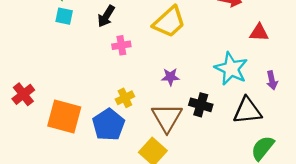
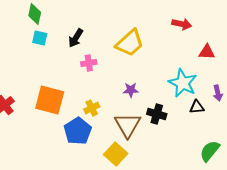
black triangle: (247, 111) -> (197, 107), moved, size x0.6
orange square: (64, 116) -> (50, 100), moved

